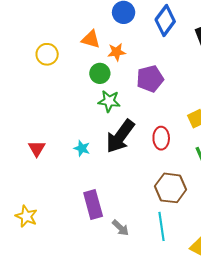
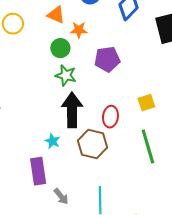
black arrow: (120, 136) -> (72, 110), turned 136
cyan star: (82, 148) -> (52, 141), moved
brown hexagon: (171, 188) -> (93, 144), moved

